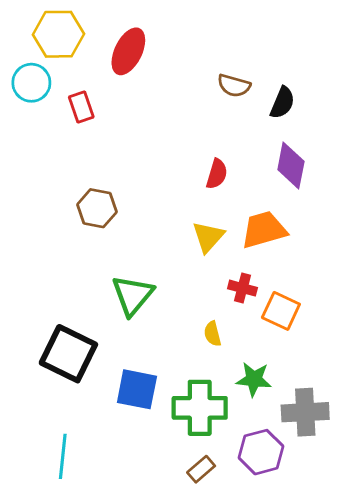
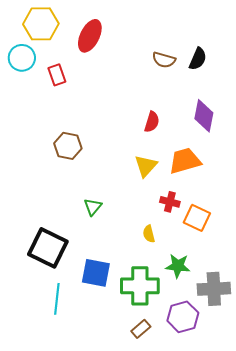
black semicircle: (282, 103) -> (198, 59), moved
green triangle: (133, 295) -> (93, 207), size x0.6
cyan line: (63, 456) -> (57, 299), moved

